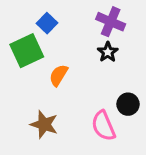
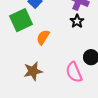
brown star: (44, 124) -> (33, 71), turned -30

